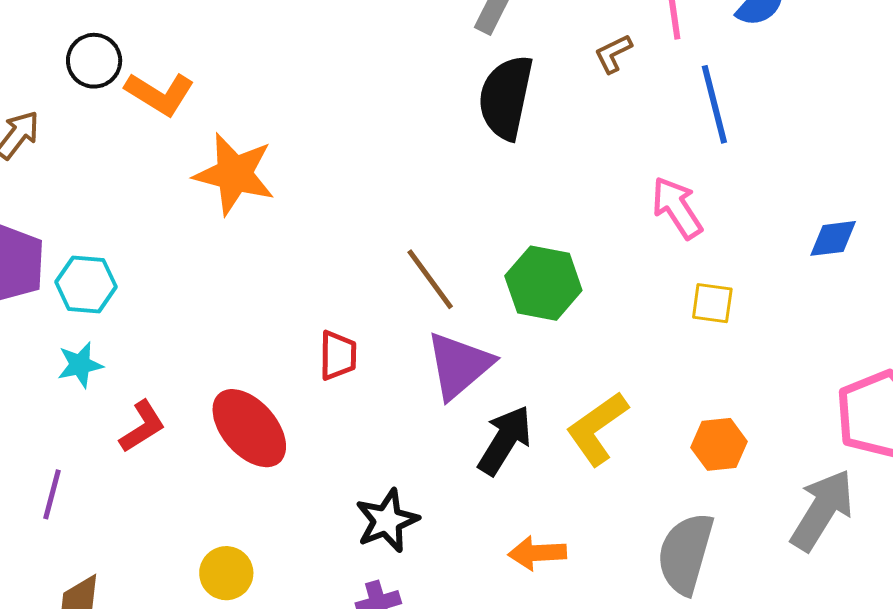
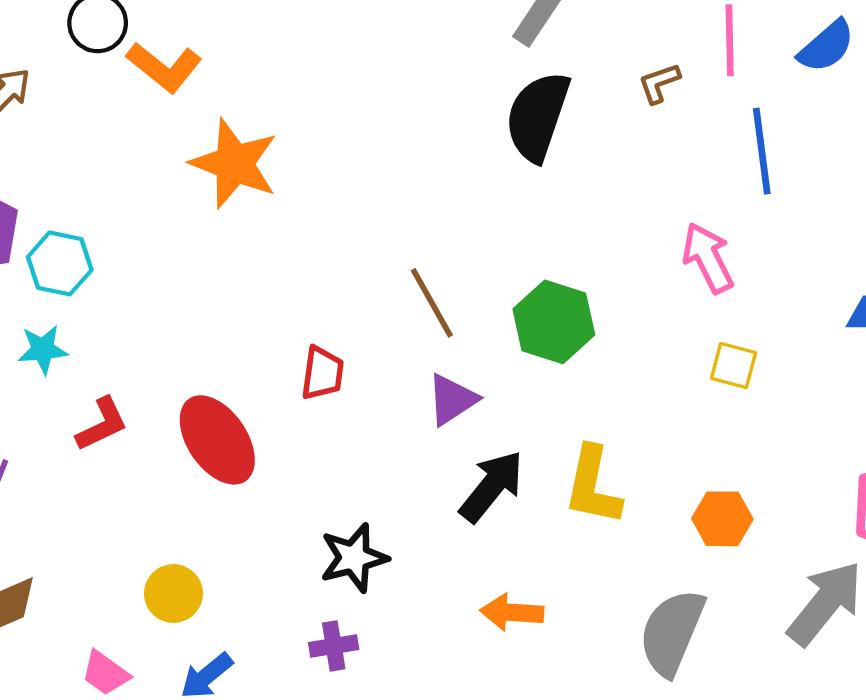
purple triangle: (459, 365) -> (452, 400), size x0.7
yellow L-shape: (597, 429) -> (593, 486), turned -50

